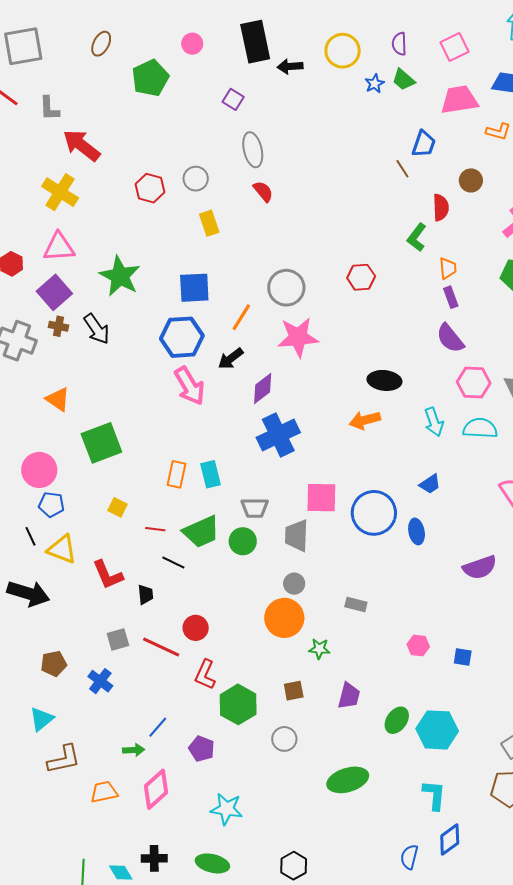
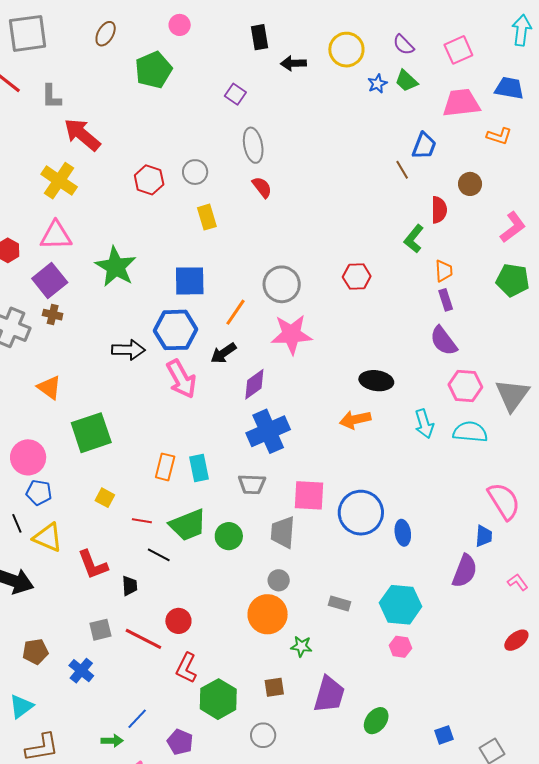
black rectangle: (255, 42) -> (260, 37), size x0.6
pink circle: (192, 44) -> (180, 25), moved
purple semicircle: (399, 44) -> (403, 45), turned -45
black arrow: (97, 329) -> (128, 350), moved, turned -56
blue trapezoid: (430, 484) -> (484, 536), moved, turned -55
gray trapezoid: (255, 508) -> (252, 484), moved
purple semicircle: (480, 567) -> (465, 571), turned -52
blue square: (463, 657) -> (444, 735), moved, turned -30
purple trapezoid: (349, 696) -> (329, 694), size x1.4
cyan hexagon: (437, 730) -> (401, 605), moved

